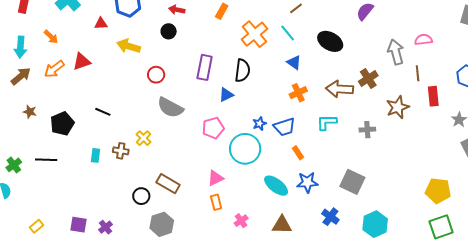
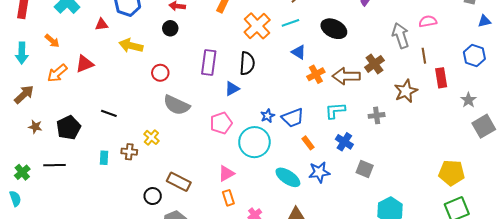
cyan line: (288, 33) -> (290, 23), turned -66
brown arrow: (21, 76) -> (24, 94), moved
orange cross: (298, 93) -> (316, 74), moved
brown star: (30, 112) -> (35, 127), moved
gray square: (352, 182) -> (365, 169), size x0.7
blue cross: (330, 217) -> (344, 142), moved

